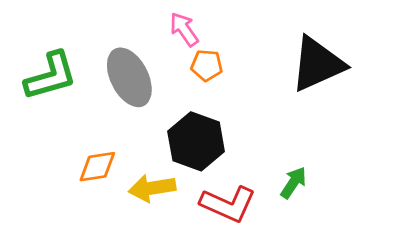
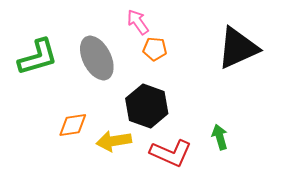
green arrow: (293, 183) -> (220, 137), turned -50

